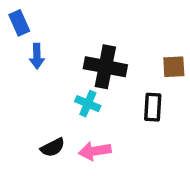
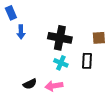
cyan cross: (88, 104) -> (61, 63), moved

